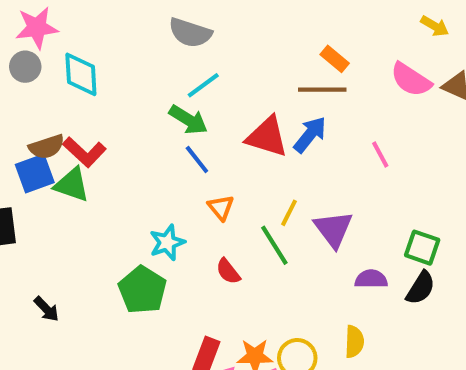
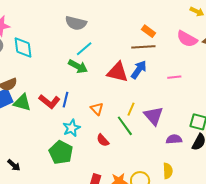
red L-shape: (84, 152) -> (49, 101), moved
pink line: (380, 154) -> (174, 77), turned -64
blue line: (197, 159) -> (66, 100), moved, turned 56

